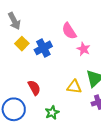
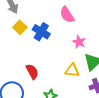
blue cross: (43, 48) -> (41, 32), turned -30
pink star: (84, 49) -> (79, 42), moved

